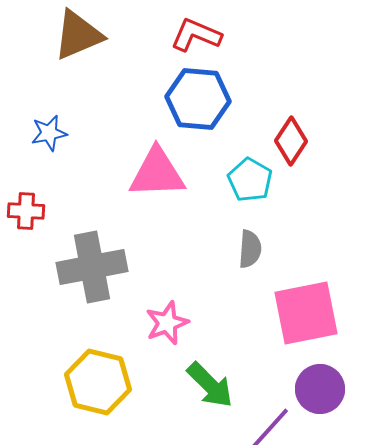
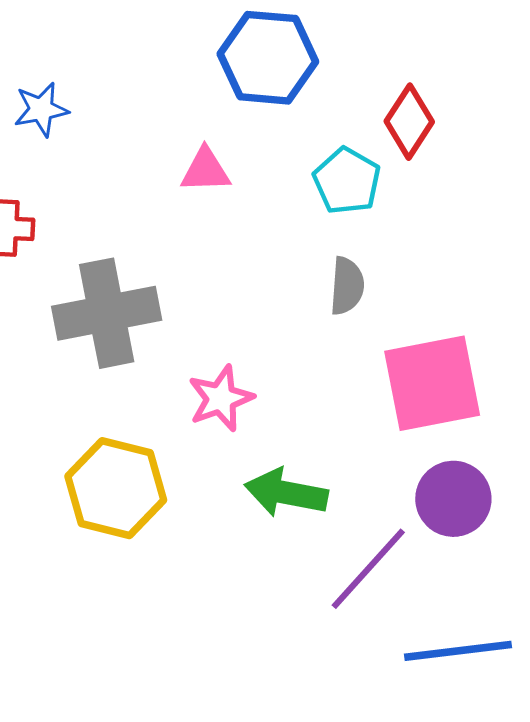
pink triangle: (157, 173) -> (205, 170), size x0.6
green arrow: (210, 385) -> (286, 493), turned 146

